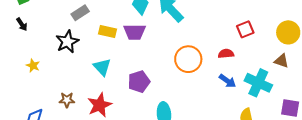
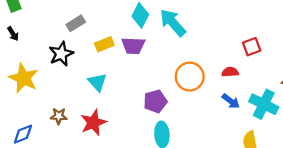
yellow rectangle: (108, 31) -> (104, 44), turned -36
yellow star: (33, 66) -> (24, 78), size x2.0
purple pentagon: (139, 82) -> (155, 101), moved

